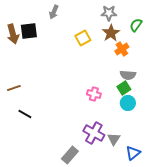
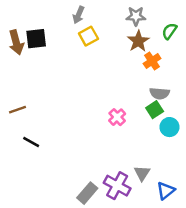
gray arrow: (54, 12) -> (79, 15), moved
yellow square: (83, 38) -> (88, 36), moved
pink cross: (94, 94) -> (117, 117), turned 32
cyan circle: (128, 103) -> (169, 127), moved
purple cross: (94, 133) -> (117, 186), moved

